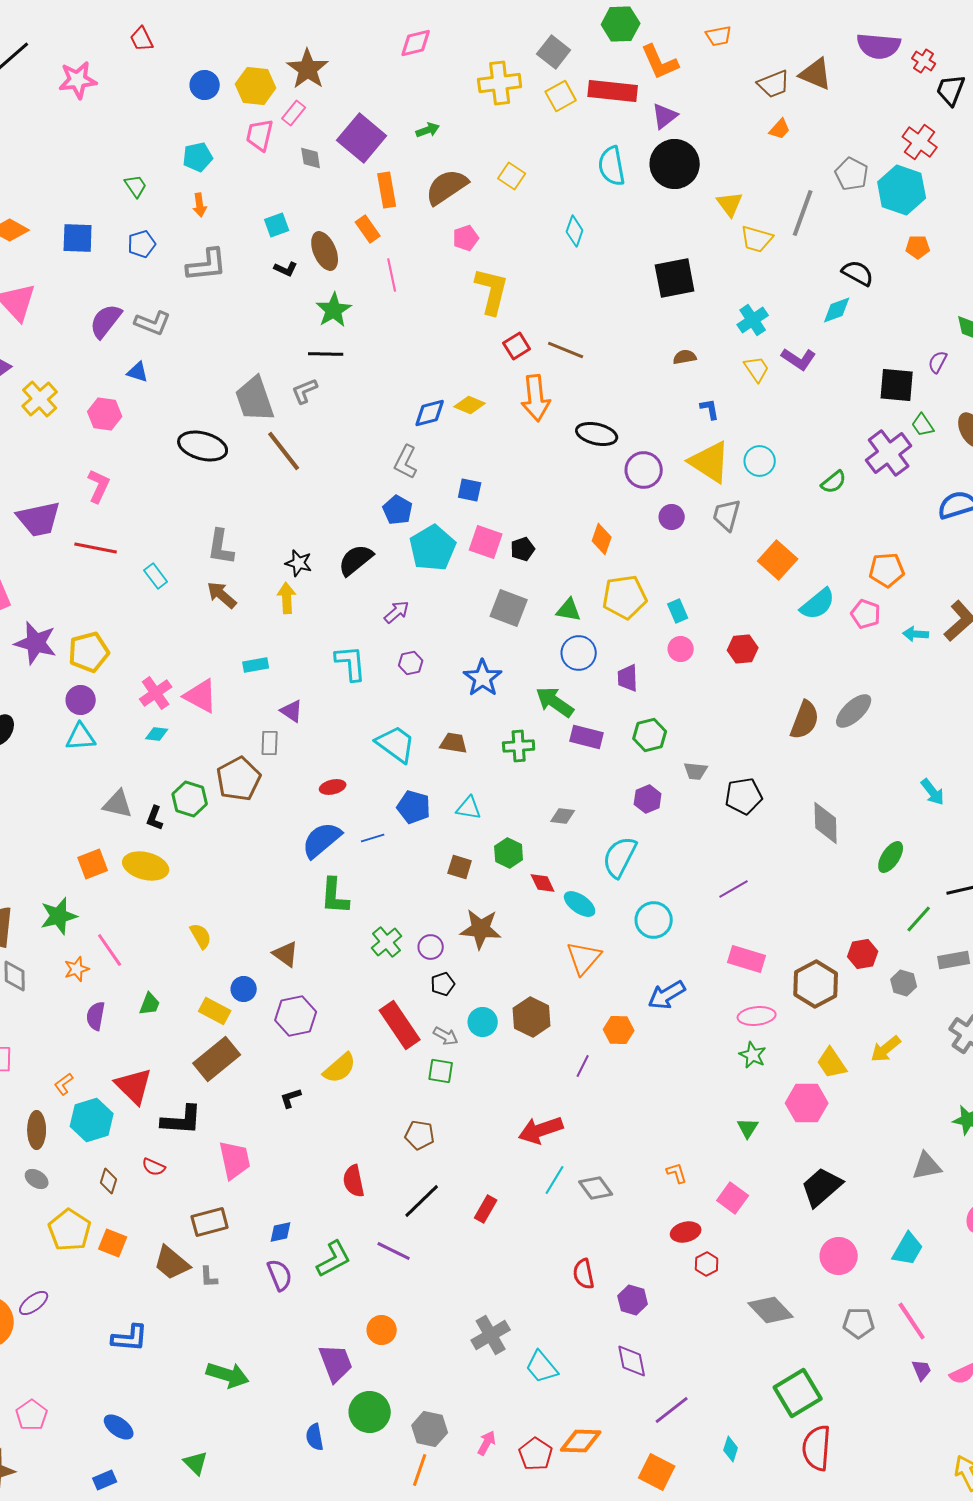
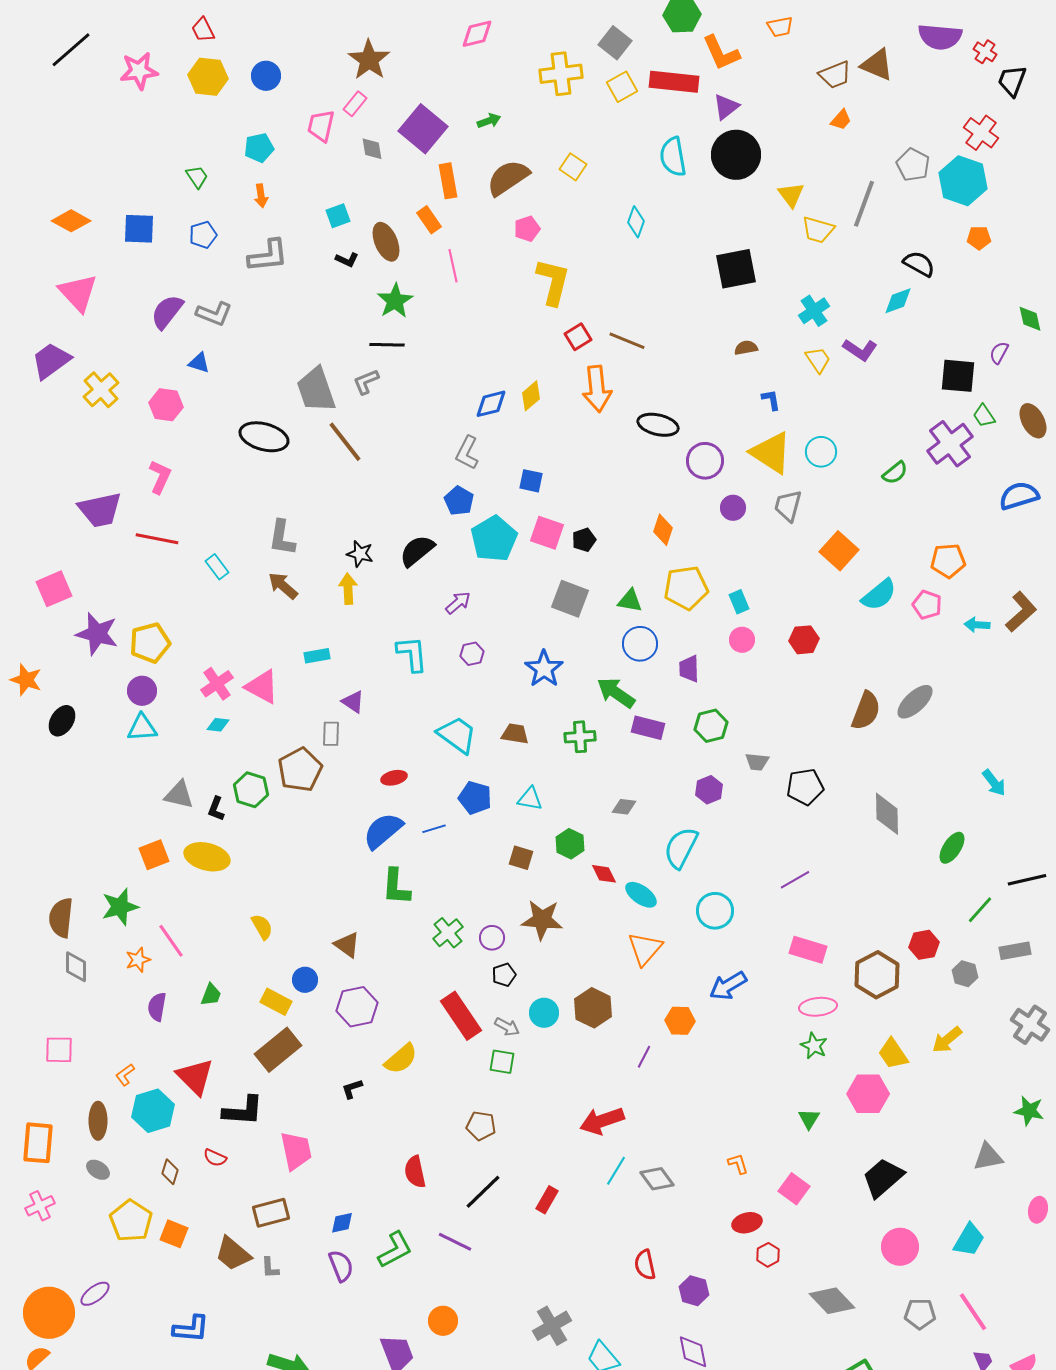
yellow hexagon: (256, 86) -> (208, 77), moved
yellow diamond: (470, 405) -> (531, 396), turned -64

